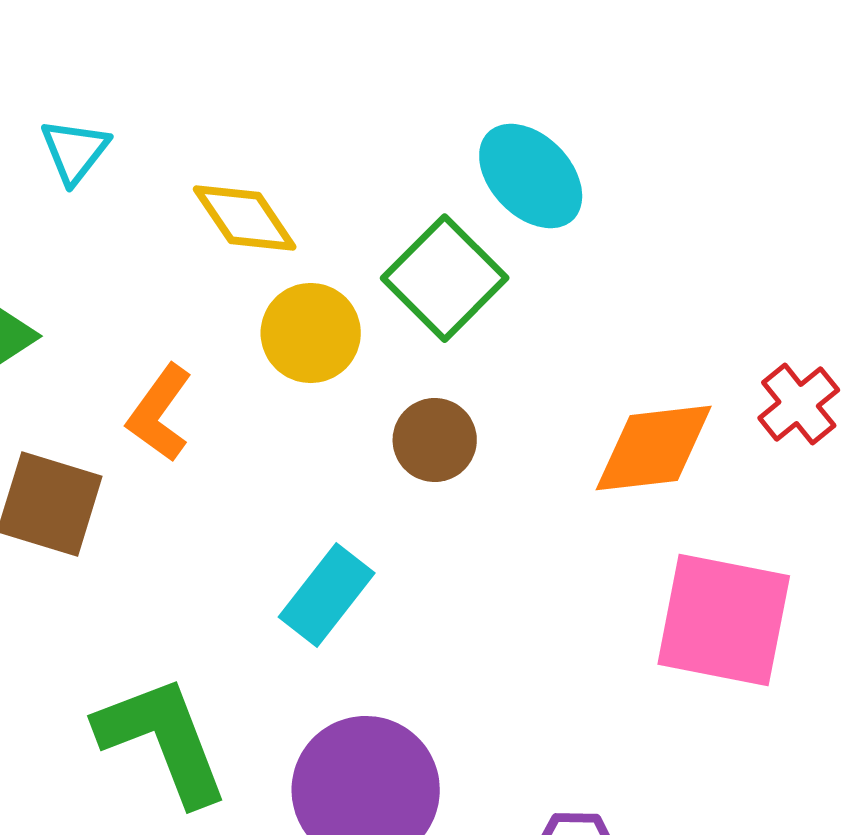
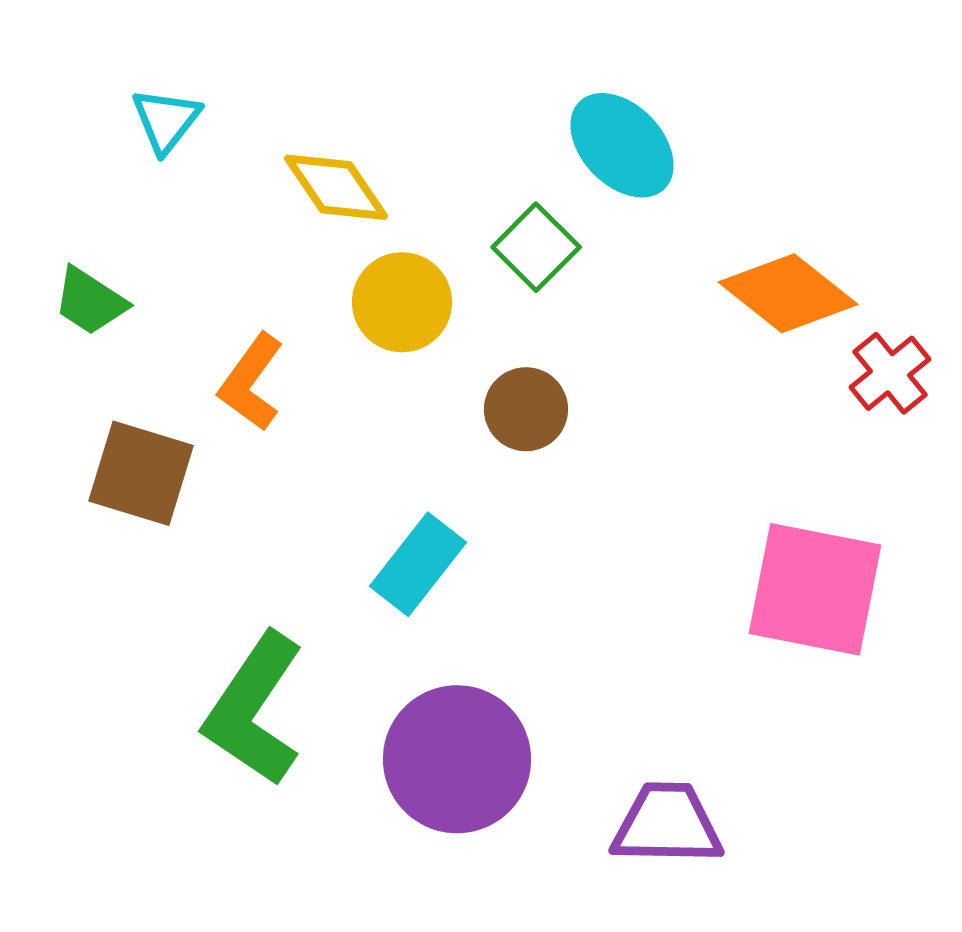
green square: (445, 278) -> (536, 247), size x0.7
orange diamond: (654, 448) -> (788, 293), moved, turned 45
green L-shape: (163, 740) -> (254, 709), turned -125

